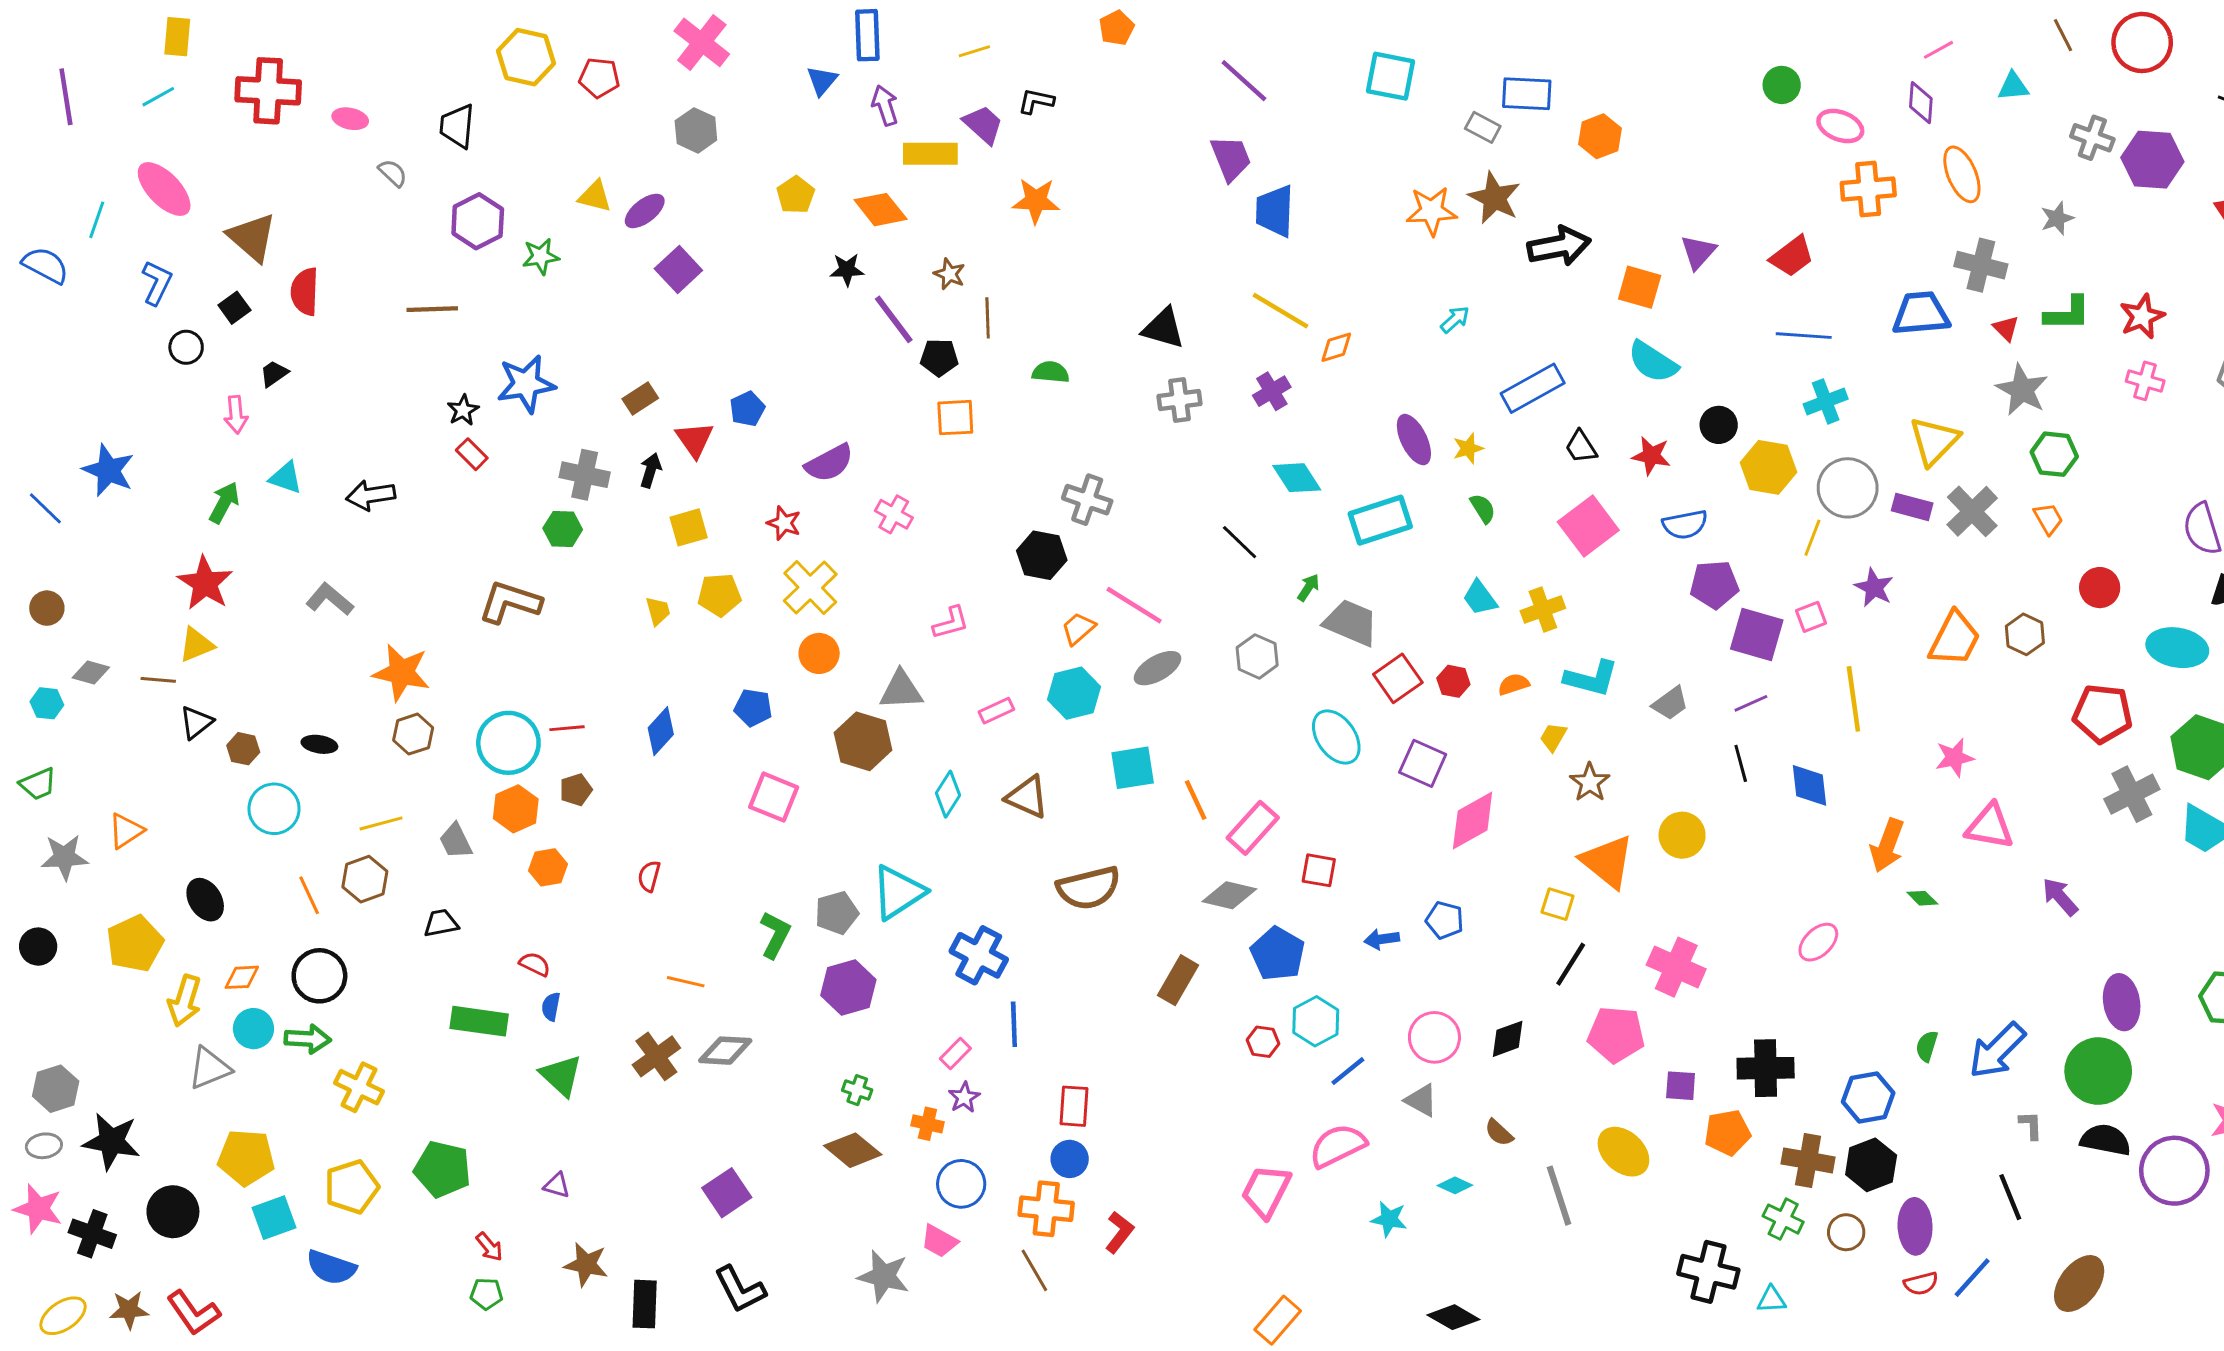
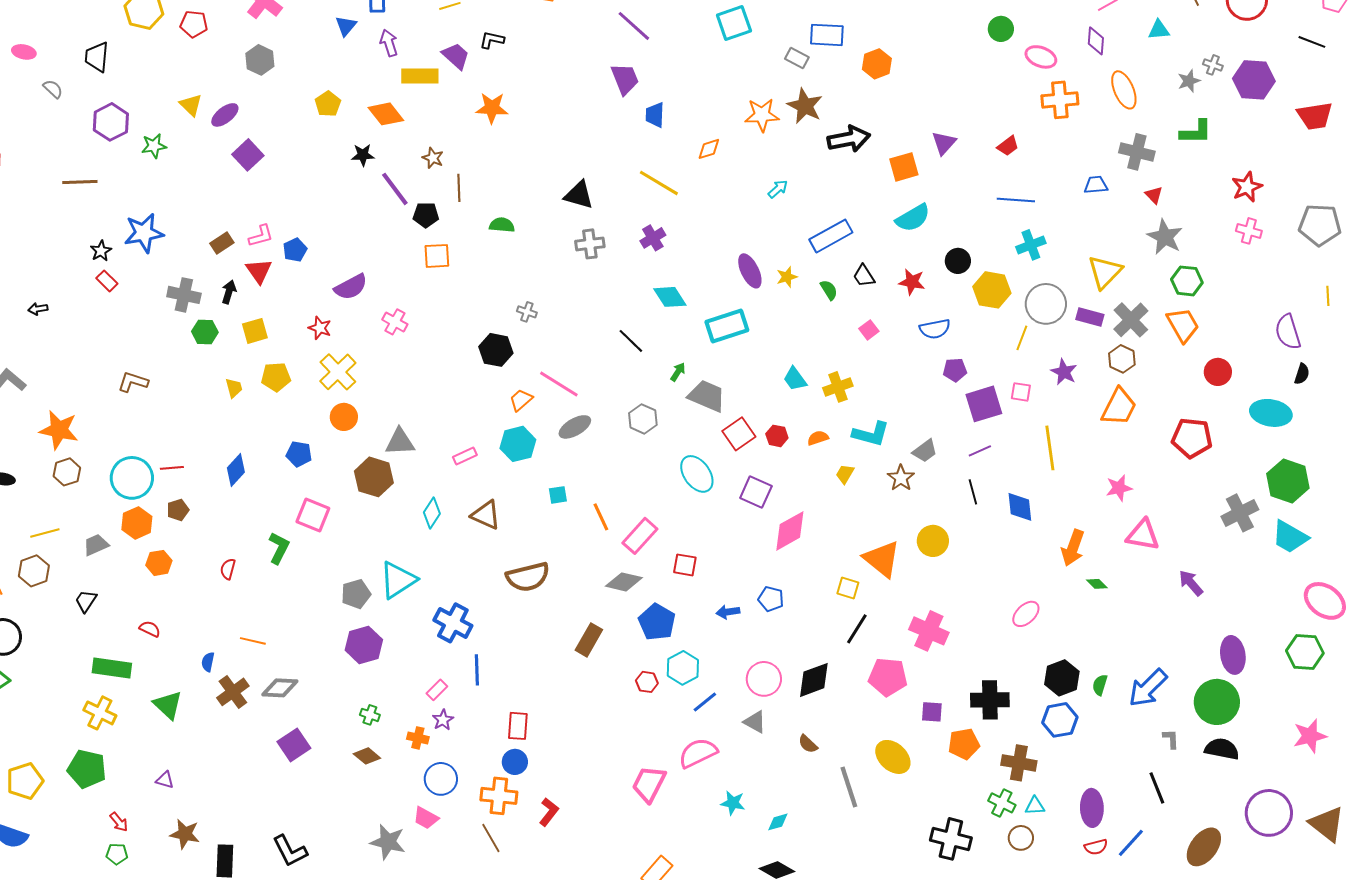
cyan square: (1390, 76) -> (734, 23), turned -30
gray cross: (2092, 138) -> (1213, 65), size x0.7
yellow triangle: (595, 196) -> (191, 105), turned 30
blue trapezoid: (1275, 211) -> (655, 115), size x0.7
gray star: (2057, 218) -> (1189, 81), moved
red trapezoid: (1792, 256) -> (1008, 146), size x0.7
orange square: (1640, 287) -> (904, 167), turned -32
blue trapezoid: (1921, 314) -> (1096, 185), size x0.6
green L-shape: (2067, 314) -> (1196, 132), moved
orange diamond: (1336, 347) -> (709, 149), moved
cyan semicircle: (1653, 362) -> (913, 218), turned -63
black arrow: (371, 495) -> (38, 309), size x0.6
gray cross: (1087, 500) -> (527, 312), size x0.6
green semicircle: (1483, 508) -> (829, 290), moved
orange trapezoid: (2048, 519) -> (1183, 325), size x1.6
pink square: (1588, 526) -> (869, 330), size x0.5
green hexagon: (563, 529) -> (205, 332), moved
purple pentagon: (1714, 585) -> (955, 370), size x0.7
brown L-shape: (510, 602) -> (133, 382), size x0.7
pink square: (1811, 617) -> (1021, 392), turned 30
pink L-shape: (951, 623) -> (261, 236), moved
purple square: (1757, 634) -> (984, 404), turned -33
brown hexagon: (2025, 634) -> (1122, 359), moved
red pentagon: (2103, 714) -> (1192, 438), moved
cyan square: (1133, 768) -> (558, 495), size x0.6
brown star: (1590, 782) -> (901, 478), moved
gray trapezoid: (456, 841) -> (96, 545), turned 92
black trapezoid: (441, 923) -> (86, 601), turned -45
green L-shape: (775, 935) -> (279, 548), moved
blue semicircle: (551, 1007) -> (208, 662), moved
black diamond: (1508, 1039) -> (814, 680), size x1.4
yellow cross: (359, 1087) -> (100, 713), moved
brown diamond: (853, 1150) -> (367, 756), size x0.7
black hexagon: (1871, 1165) -> (1062, 678), moved
purple circle: (2174, 1171) -> (1269, 813), moved
cyan diamond: (1455, 1185) -> (778, 822), moved, turned -40
purple square: (727, 1193) -> (294, 745), moved
brown circle: (1846, 1232) -> (1021, 838), moved
cyan triangle: (1771, 1300) -> (1035, 806), moved

